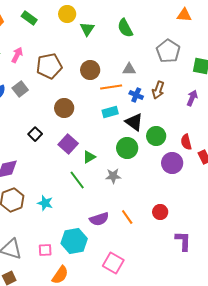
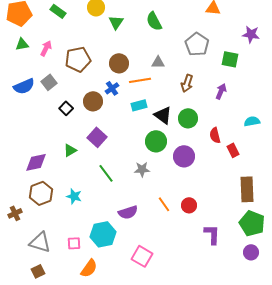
blue cross: (136, 95) -> (112, 88), moved, turned 32
black square: (35, 134) -> (66, 108), moved
green circle: (156, 136) -> (188, 118), moved
green triangle: (89, 157) -> (70, 150), moved
purple circle: (172, 163) -> (184, 156), moved
orange line: (127, 217) -> (164, 204), moved

